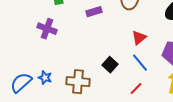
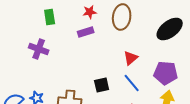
black square: (110, 65) -> (102, 85), turned 35

